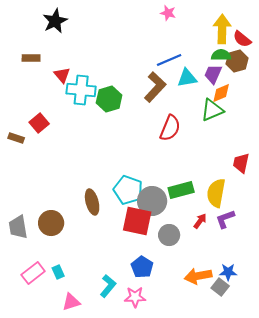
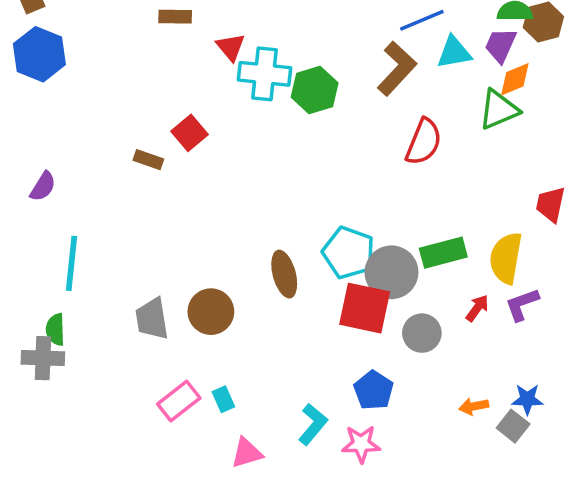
orange arrow: (198, 276) -> (474, 406), size x0.6

